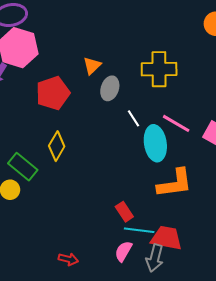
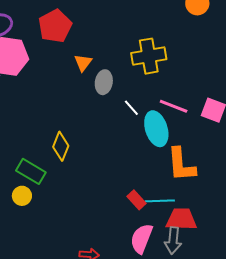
red pentagon: (53, 93) -> (55, 26), moved
orange L-shape: (175, 183) -> (181, 165), turned 102
cyan line: (139, 230) -> (160, 201), moved
pink semicircle: (123, 251) -> (142, 239), size x1.4

